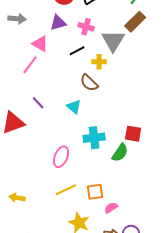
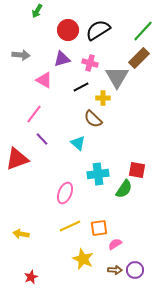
pink line: (30, 65) -> (34, 114), moved

